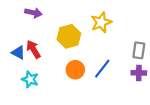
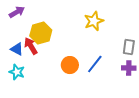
purple arrow: (33, 13) -> (17, 12), moved, turned -42
yellow hexagon: (69, 36) -> (41, 33), moved
cyan star: (30, 79) -> (17, 72), moved

